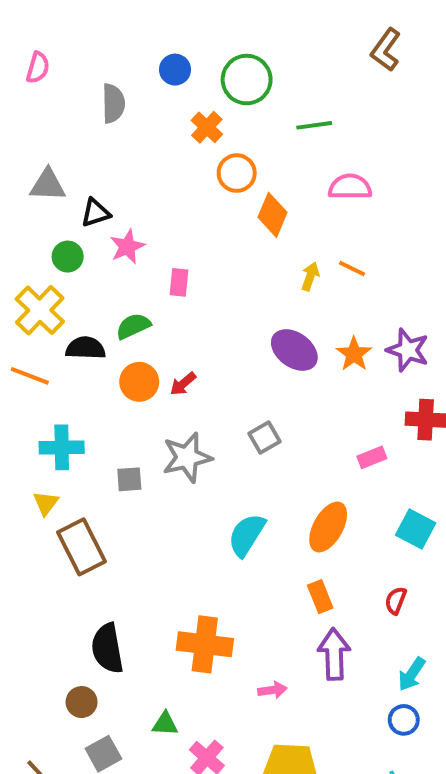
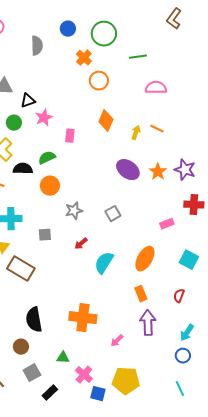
orange diamond: (272, 215) -> (106, 121), moved
red arrow: (183, 384) -> (81, 244), moved
gray star: (187, 457) -> (74, 211), moved, size x0.7
brown rectangle: (82, 547) -> (21, 269), turned -32
pink arrow: (272, 690) -> (117, 341), turned 144

